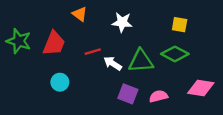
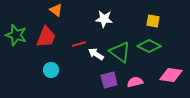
orange triangle: (80, 14) -> (56, 10), moved
green triangle: (141, 61) -> (120, 52), turned 40
purple square: (128, 94) -> (109, 80), turned -36

